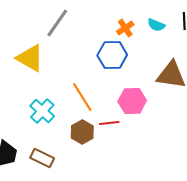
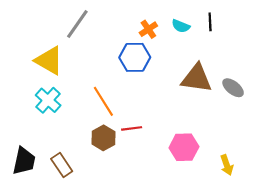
pink hexagon: (132, 101) -> (184, 147), moved
cyan cross: (42, 111) -> (48, 100), moved
brown rectangle: (42, 158) -> (62, 165), turned 30

